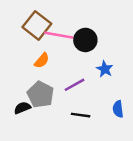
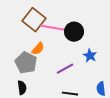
gray pentagon: (41, 94) -> (26, 63), moved
black semicircle: (22, 108) -> (22, 88), turned 104

